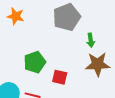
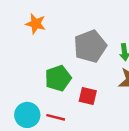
gray pentagon: (67, 17) -> (90, 46), moved

